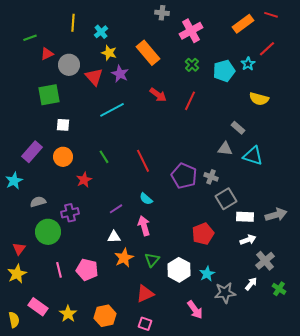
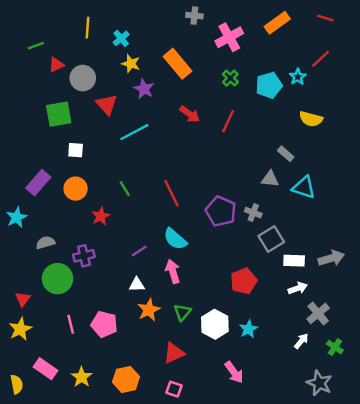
orange rectangle: (243, 24) -> (277, 23), moved
red triangle: (94, 77) -> (107, 104), moved
cyan semicircle: (146, 199) -> (175, 239), size x1.5
gray star: (225, 293) -> (319, 383), moved, turned 30

